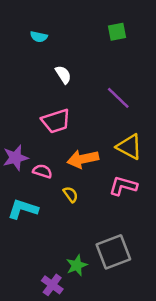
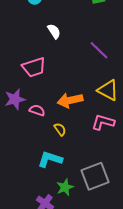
pink trapezoid: (56, 121) -> (34, 67), moved
cyan L-shape: (23, 209) -> (50, 159), moved

